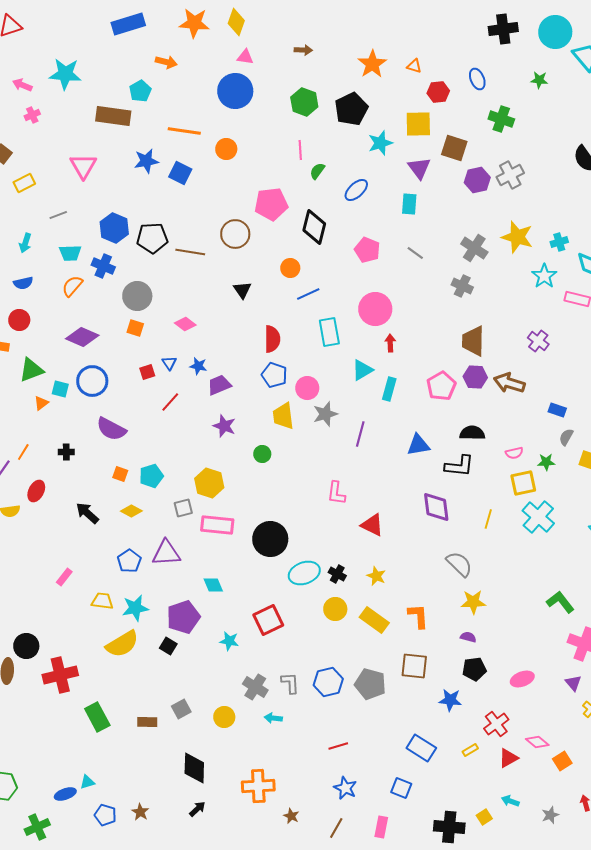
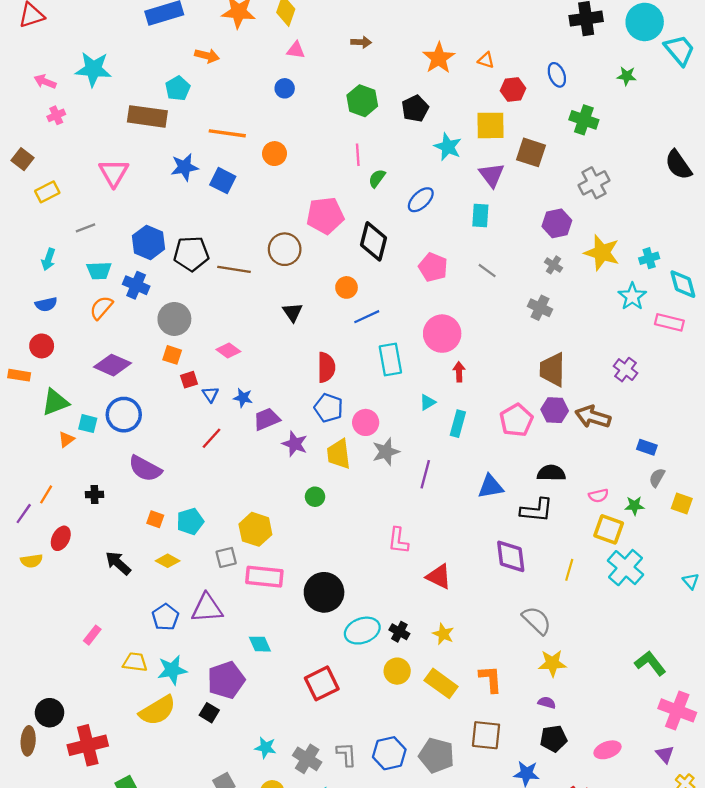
blue circle: (235, 91) -> (285, 88), size x0.5
black pentagon: (351, 109) -> (415, 109), size x0.7
cyan star: (380, 143) -> (448, 147), turned -30
purple hexagon: (477, 180) -> (557, 223), moved
gray cross: (474, 248) -> (554, 265), size x0.6
cyan triangle: (362, 370) -> (428, 402), size x0.7
red square: (147, 372) -> (189, 380), moved
purple star: (224, 426) -> (295, 444), moved
yellow square: (523, 483) -> (609, 529), turned 32
cyan star: (229, 641) -> (266, 748), moved

